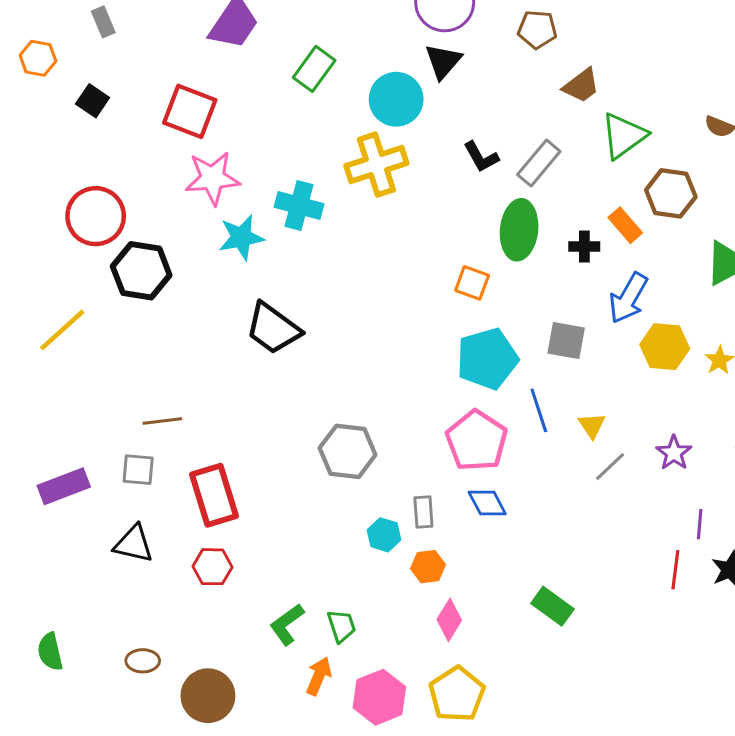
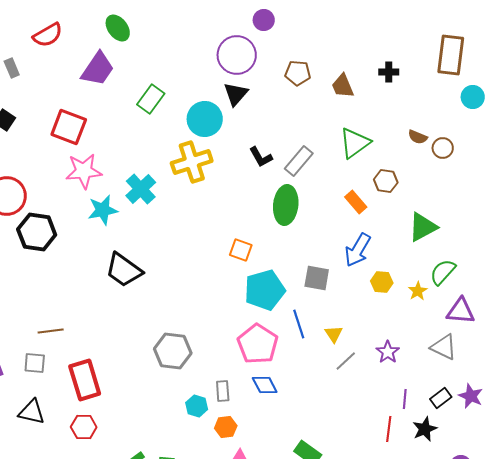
brown trapezoid: (581, 86) -> (343, 86), moved, turned 104
brown hexagon: (671, 193) -> (386, 181), size x0.7
cyan cross: (299, 205) -> (141, 189), turned 32
black cross: (584, 246) -> (389, 72), moved
orange square: (472, 283) -> (241, 250), moved
yellow hexagon: (665, 347) -> (382, 282), size x0.7

